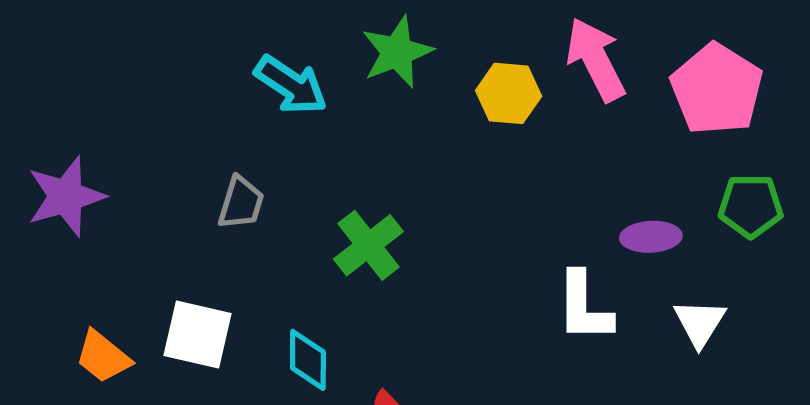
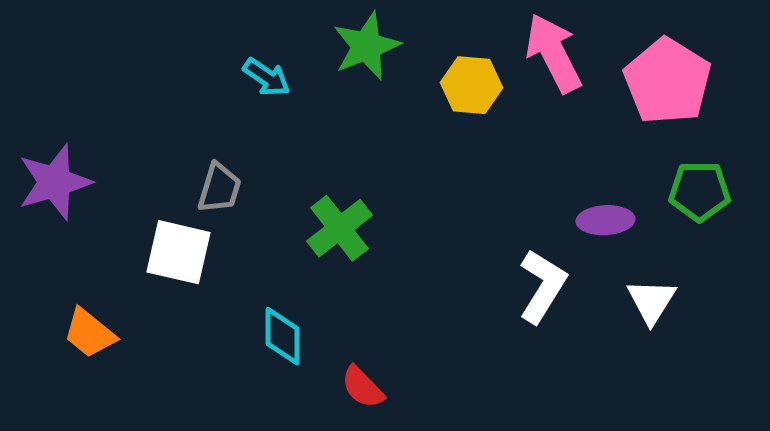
cyan arrow: (291, 85) -> (266, 77), size x0.7
white L-shape: (584, 307) -> (542, 286), turned -148
white square: (197, 334) -> (178, 252), moved

